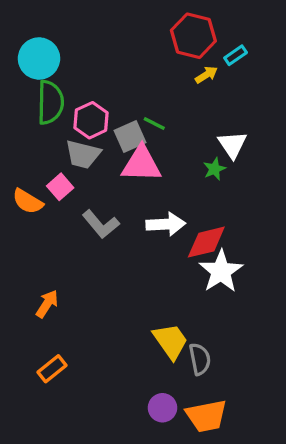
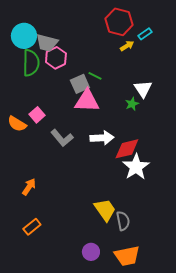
pink hexagon: (91, 120) -> (56, 58), moved
gray trapezoid: (83, 154) -> (47, 43), moved
purple circle: (162, 408) -> (91, 252), moved

